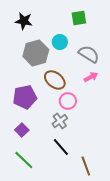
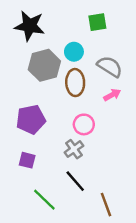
black star: (24, 21) -> (30, 26), size x1.4
brown ellipse: (55, 80) -> (75, 83), moved, turned 50
purple square: (22, 130) -> (27, 160), turned -32
green line: (24, 160) -> (44, 200), moved

